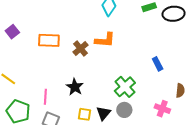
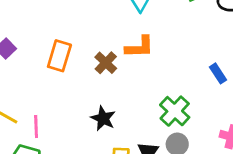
orange rectangle: (49, 40) -> (59, 56), turned -70
pink line: (45, 97) -> (36, 126), moved

